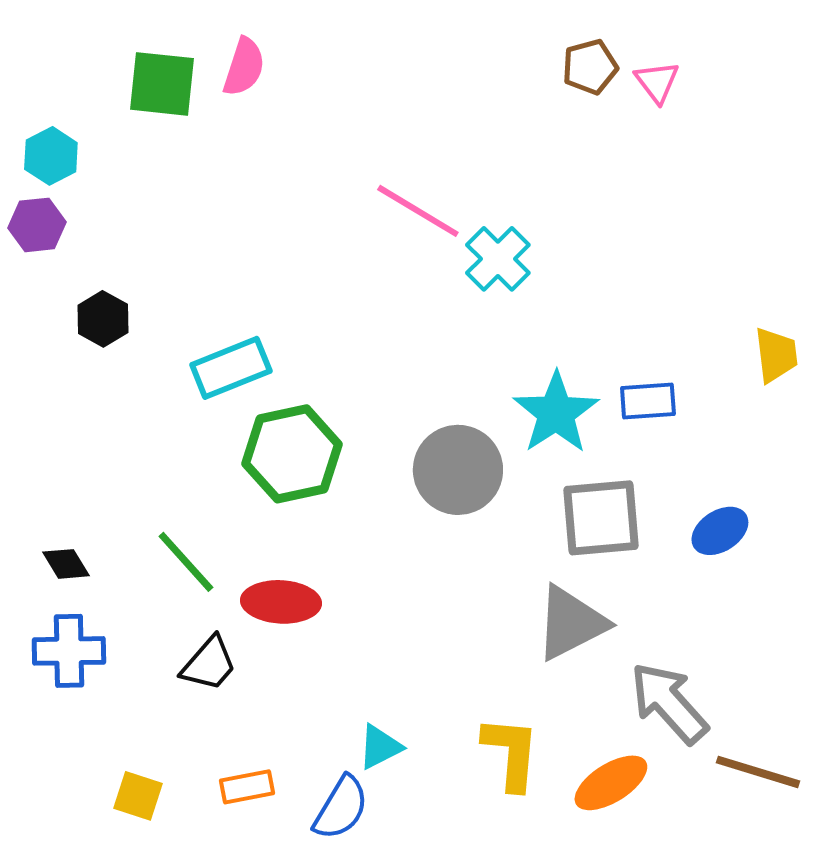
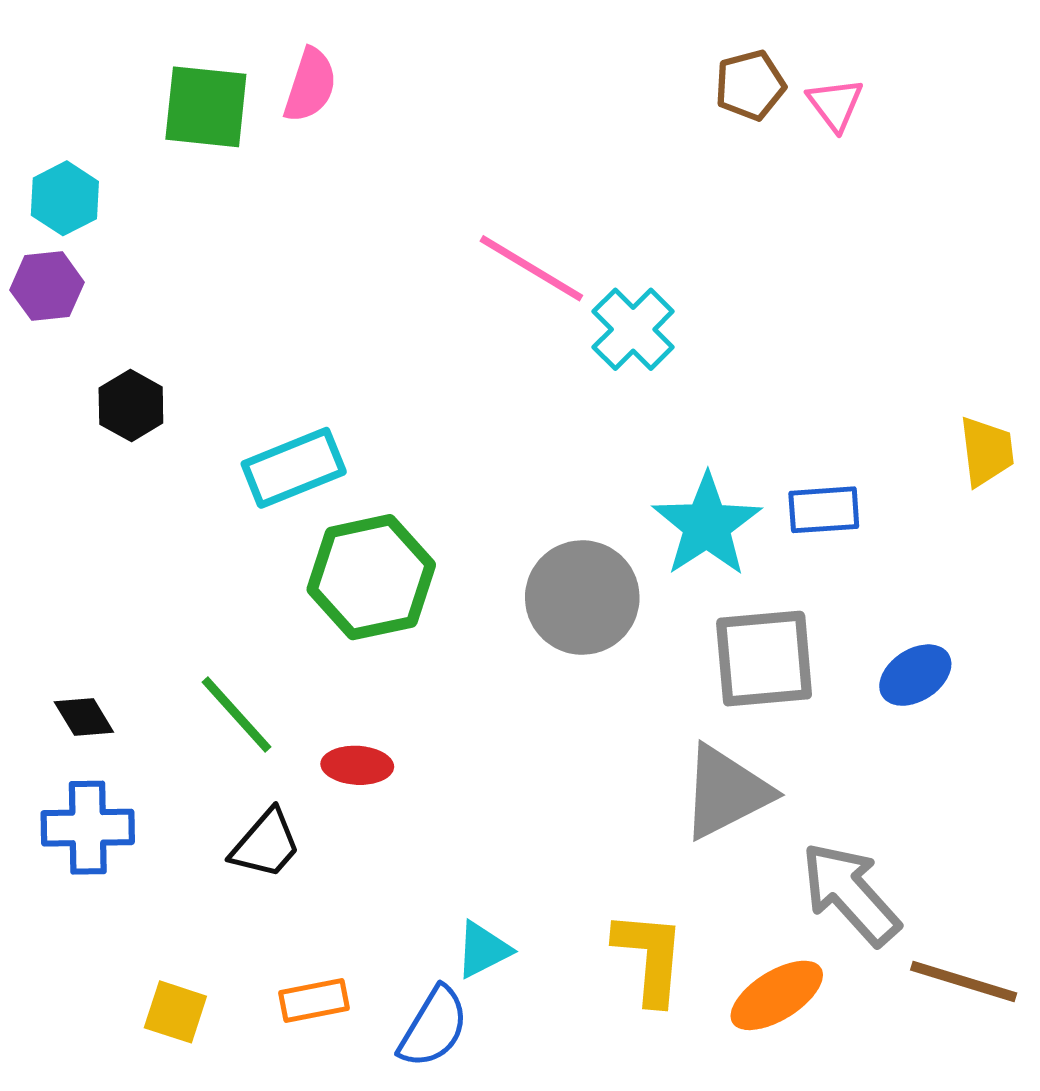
red ellipse: (281, 602) -> (357, 765), size x0.7

